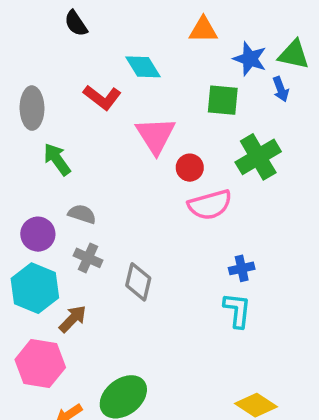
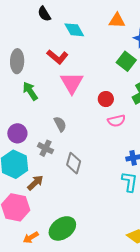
cyan diamond: (143, 67) -> (74, 30), moved
green square: (223, 100) -> (126, 61), turned 30
pink triangle: (156, 135) -> (72, 83), moved
pink semicircle: (210, 205) -> (116, 121), size x0.7
gray semicircle: (82, 214) -> (60, 124), moved, turned 42

